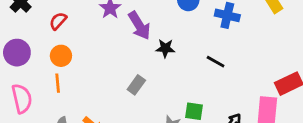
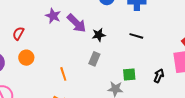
orange line: (58, 83) -> (63, 74), moved
gray rectangle: (136, 85) -> (94, 59), moved

